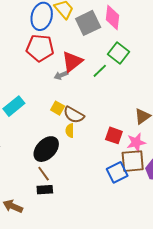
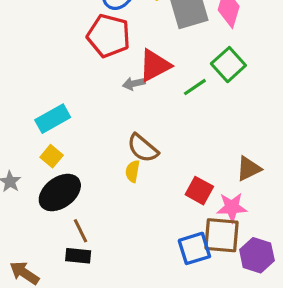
yellow square: (58, 108) -> (52, 156), moved
black ellipse: (46, 149) -> (60, 193), moved

